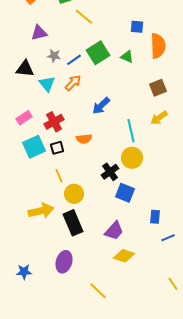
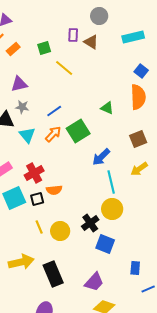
blue square: (137, 27) -> (141, 71), moved, turned 32
green square: (98, 53) -> (78, 131), moved
gray star: (54, 56) -> (22, 107), moved
blue arrow: (101, 106) -> (101, 157), moved
orange semicircle: (84, 139) -> (54, 190), moved
yellow circle: (74, 194) -> (60, 231), moved

